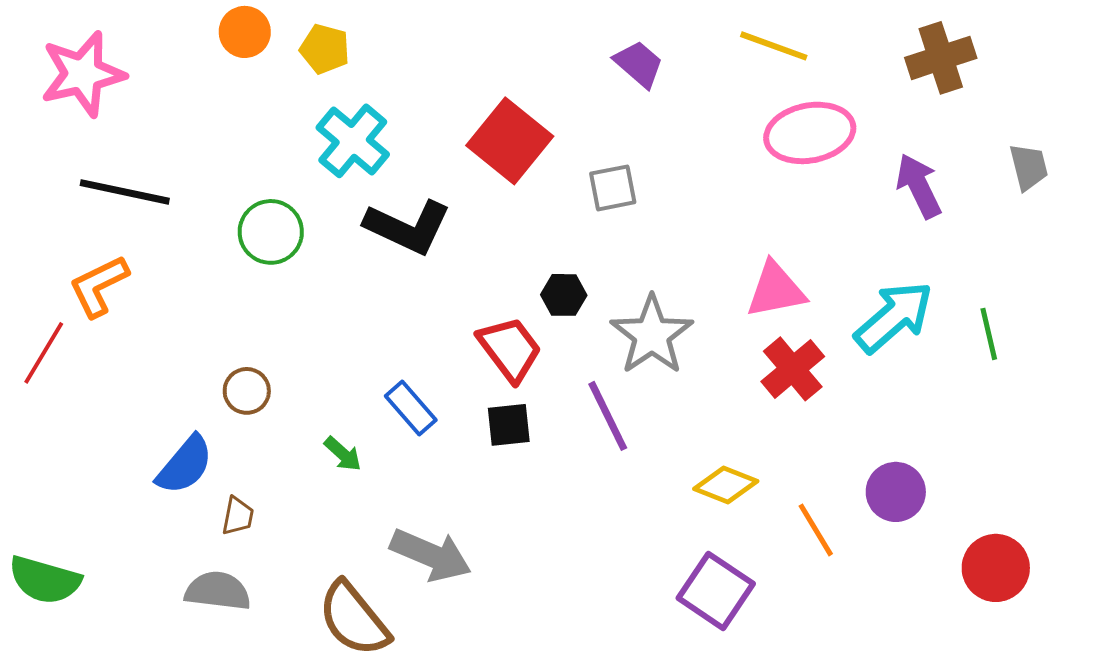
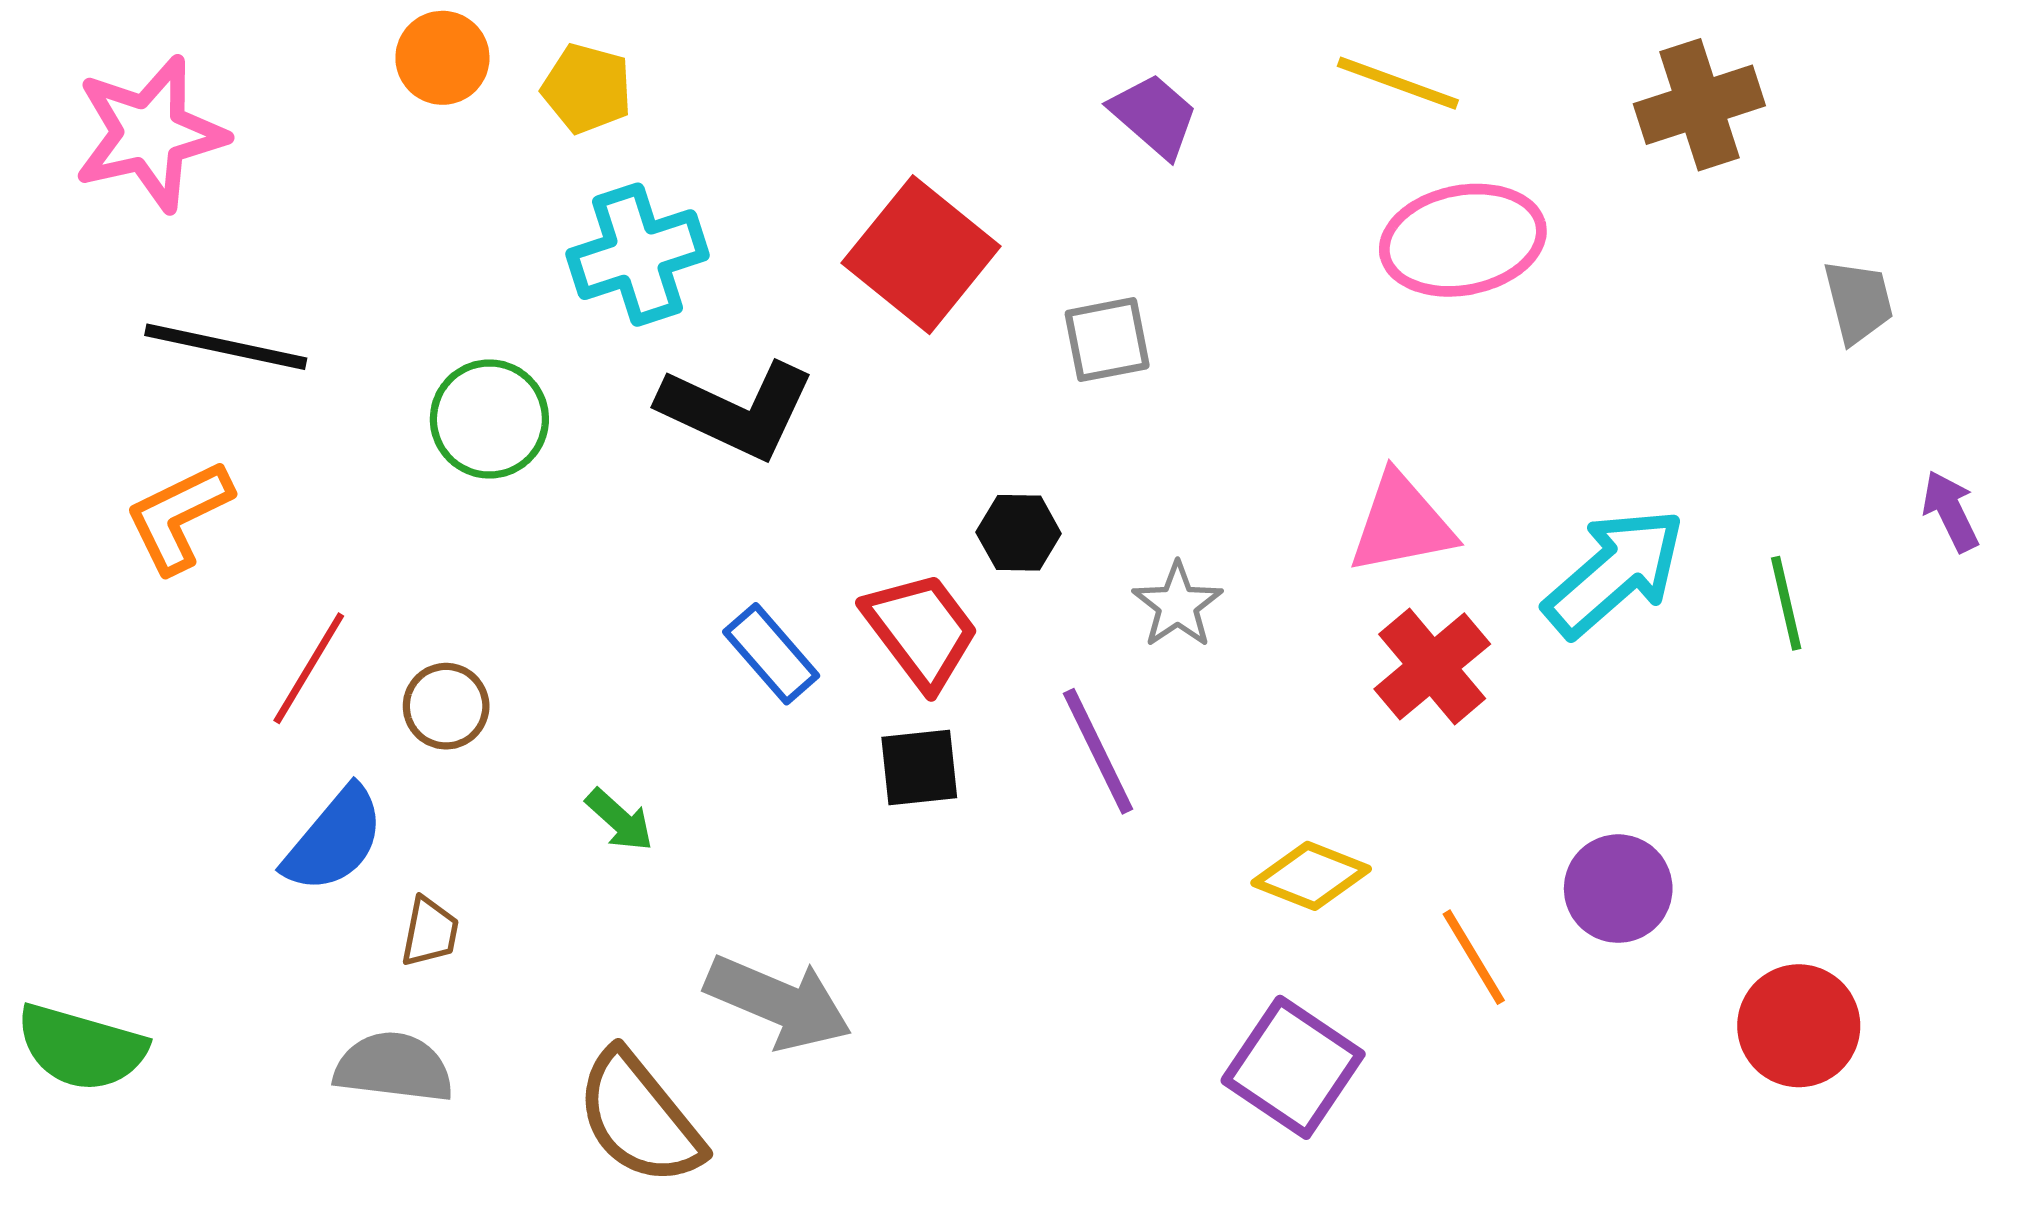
cyan cross: (353, 141) -> (638, 255), turned 32
purple arrow: (919, 186) -> (1950, 511), moved, size x0.7
gray star: (652, 335) -> (1178, 605), size x0.6
red line: (44, 353) -> (309, 668), moved
blue rectangle: (411, 408) -> (771, 654), moved

